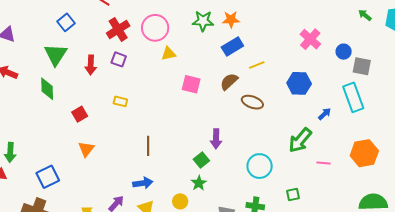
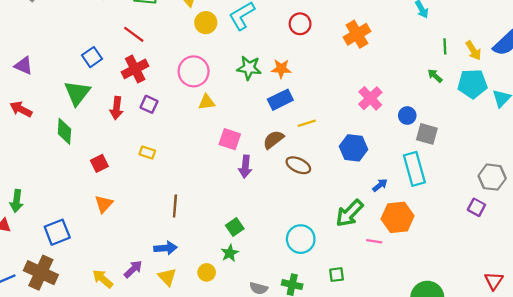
red cross: (118, 29) -> (135, 69), moved
purple arrow: (216, 139) -> (245, 167), moved
orange hexagon: (364, 153) -> (398, 217), moved

